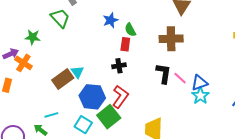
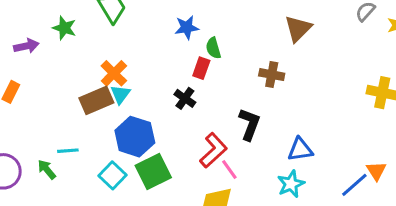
brown cross: (171, 39) -> (272, 75), size x0.7
orange cross: (23, 63) -> (114, 73), moved
black cross: (119, 66) -> (185, 98), turned 32
pink line: (180, 78) -> (229, 169), moved
cyan star: (200, 96) -> (291, 184), moved
red L-shape: (120, 97) -> (213, 150), moved

